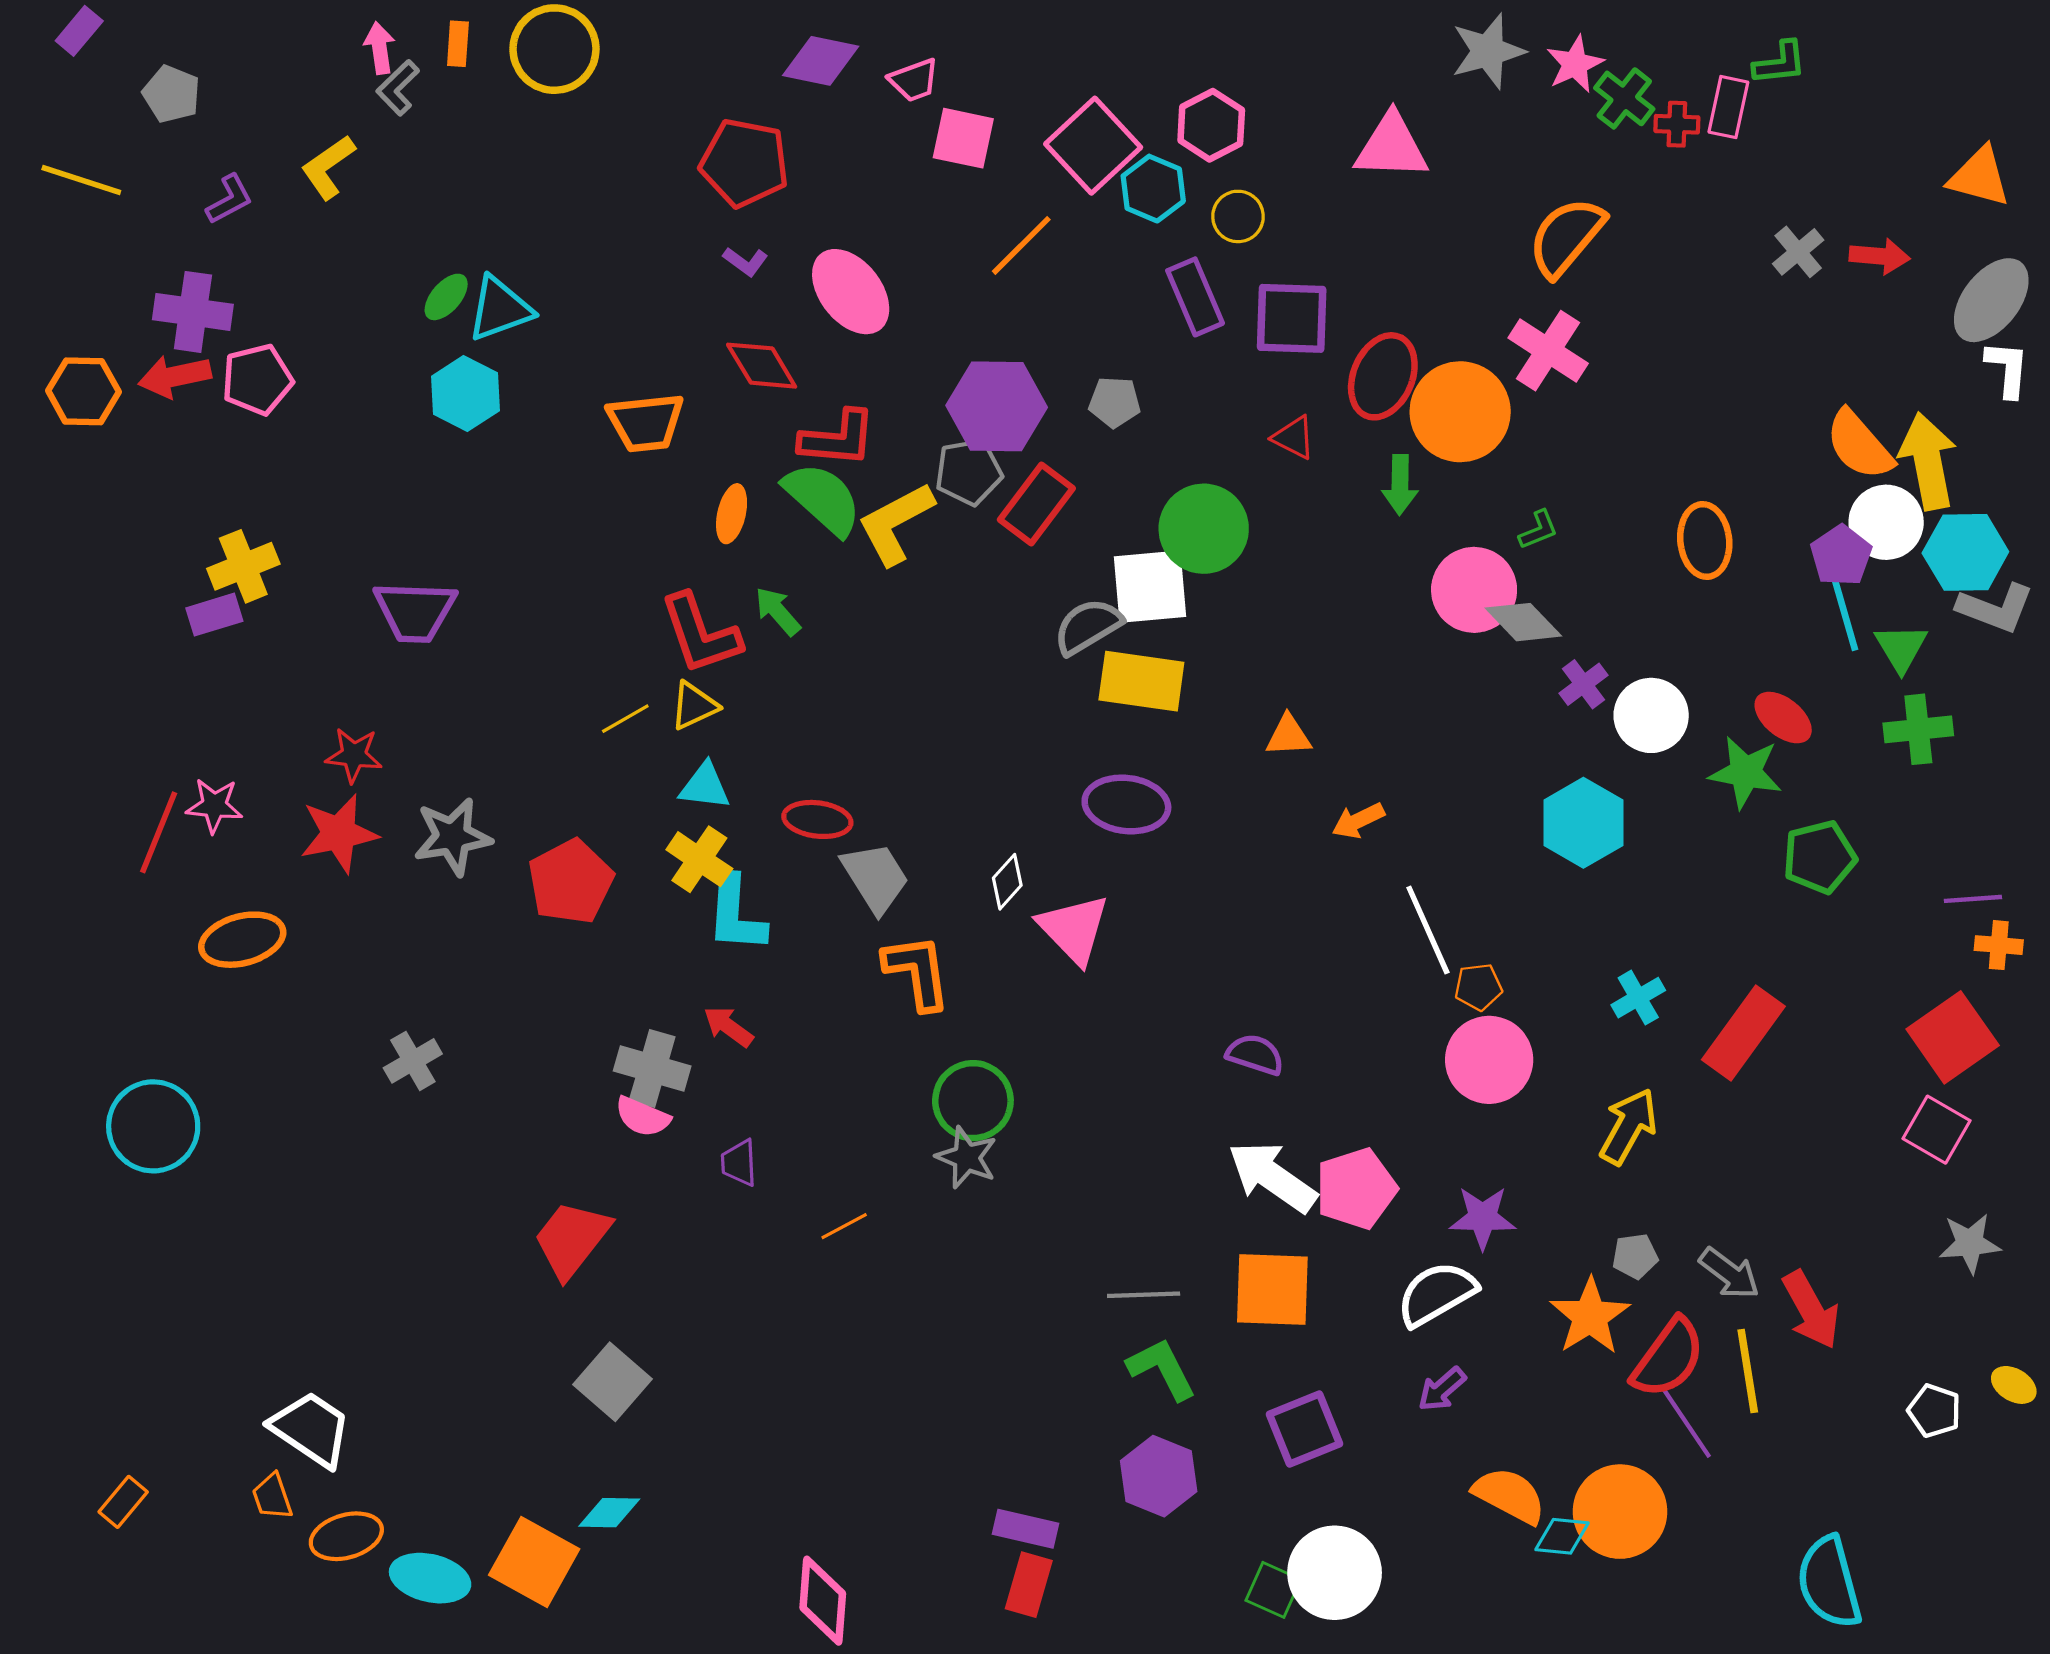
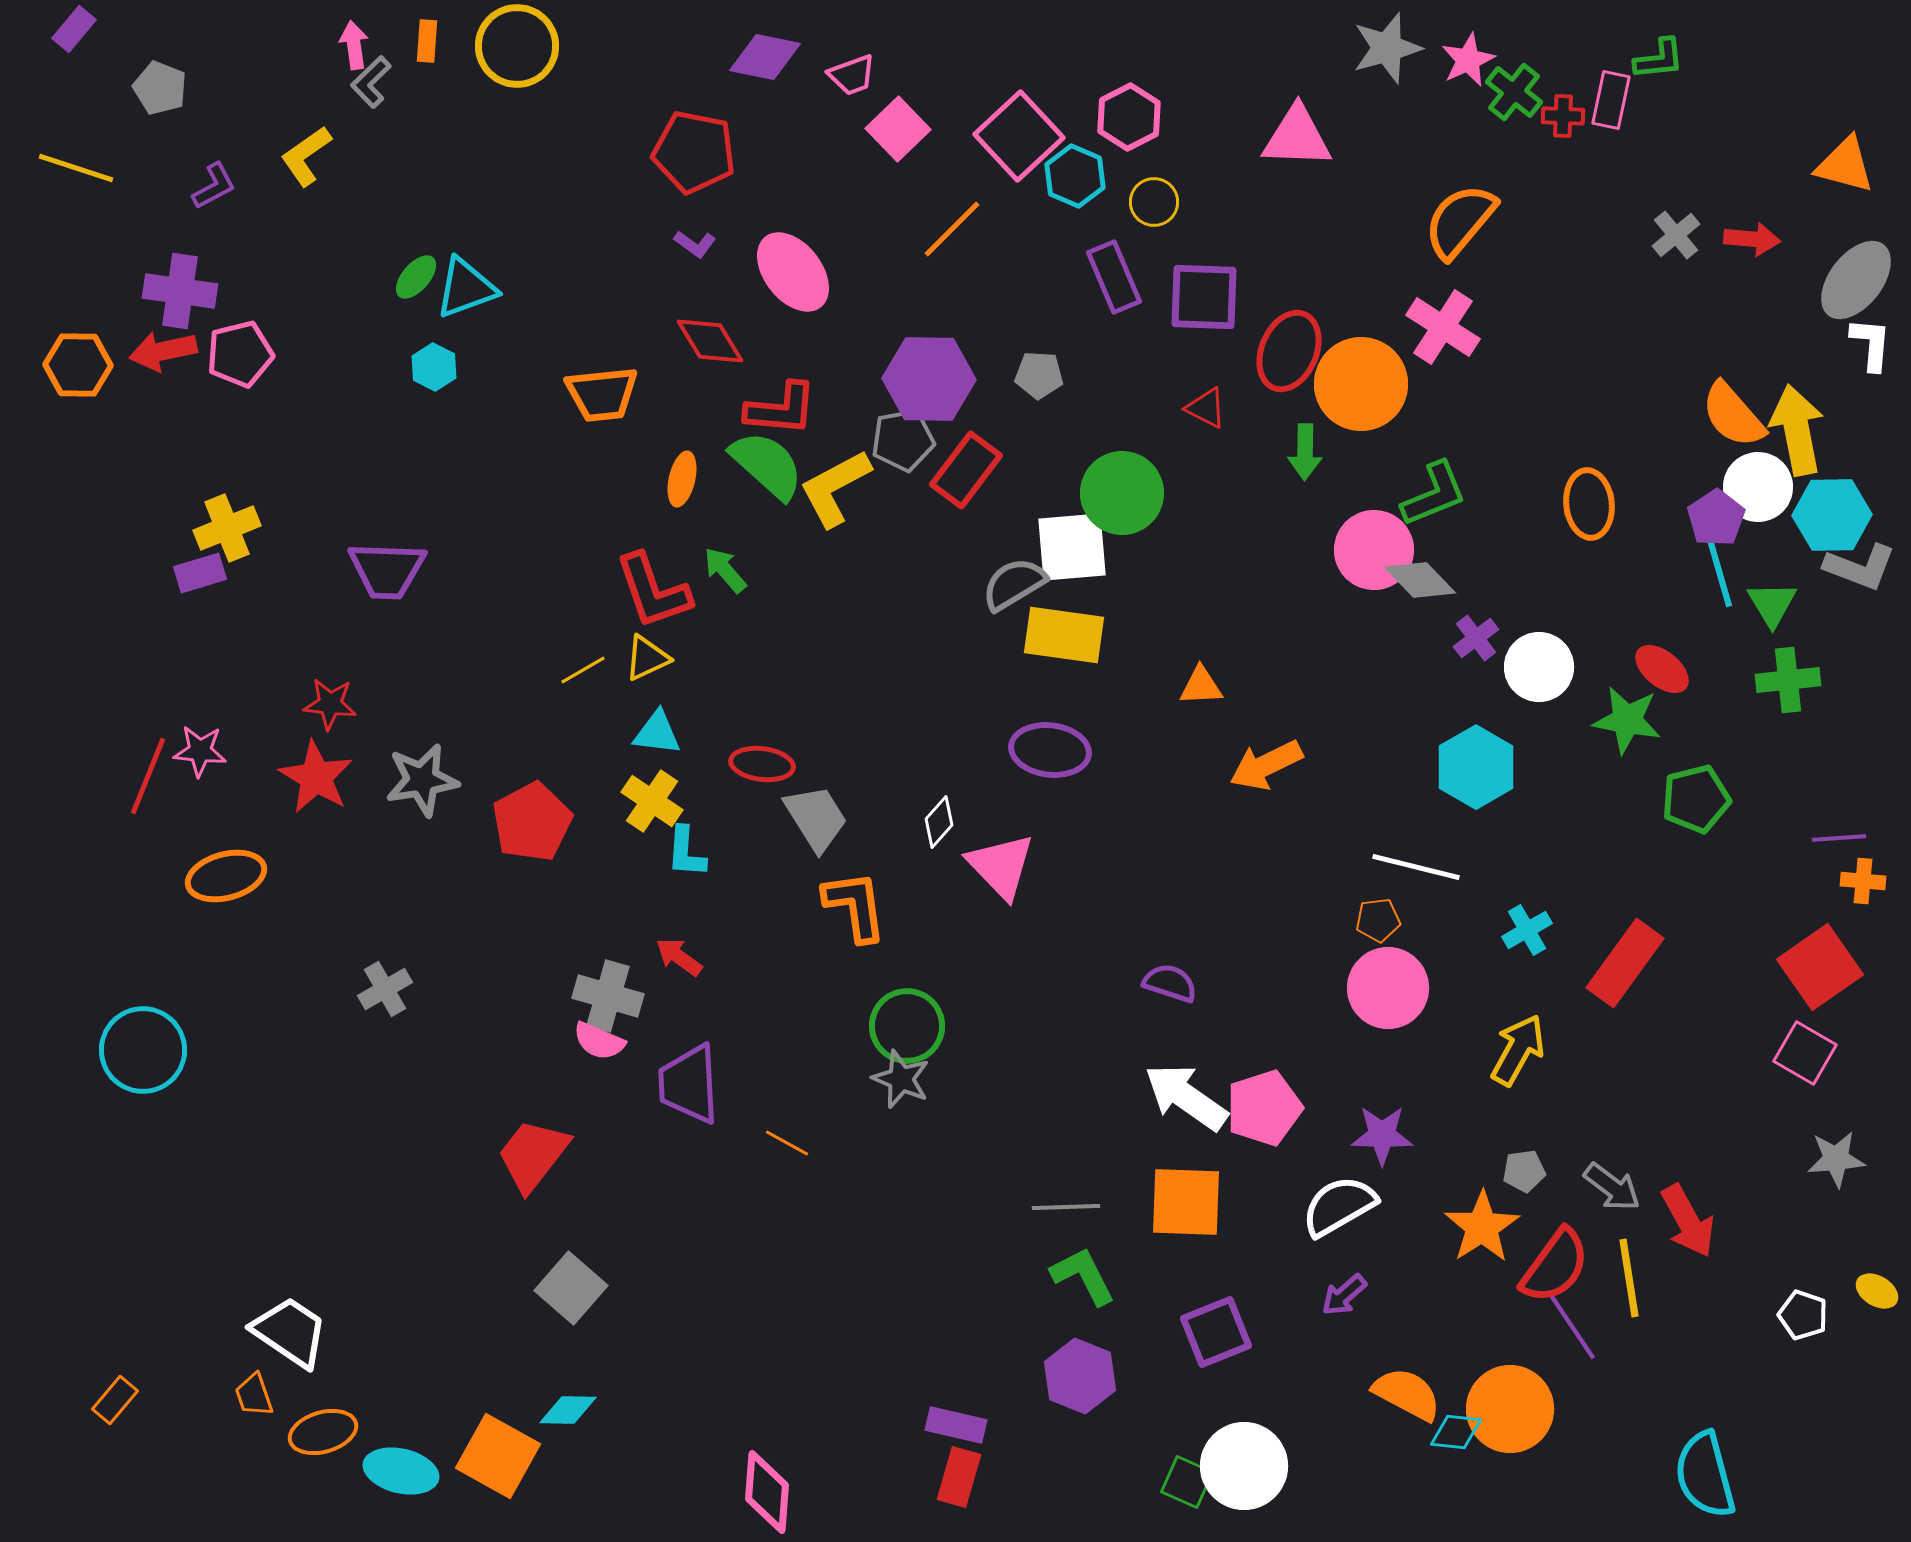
pink square: (963, 138) -> (898, 129), turned 34
cyan hexagon: (465, 394) -> (434, 367), size x0.7
green L-shape: (1538, 530) -> (1434, 494), size x1.8
orange arrow: (1358, 821) -> (1266, 765), size x1.5
red star: (339, 833) -> (316, 777), turned -30
cyan L-shape: (736, 914) -> (686, 852), size x0.7
white line: (1428, 930) -> (1416, 867), moved, turned -52
purple trapezoid: (739, 1163) -> (689, 1084), size x1.8
orange line: (844, 1226) -> (787, 1143), turned 57

